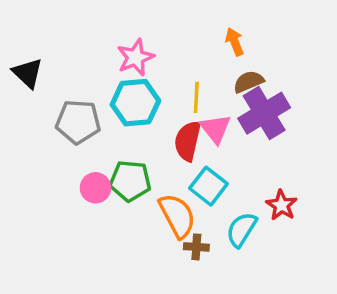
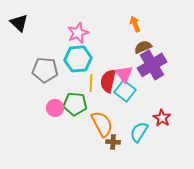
black triangle: (28, 73) -> (19, 23), moved
yellow line: (196, 97) -> (91, 83), moved
cyan square: (208, 186) -> (125, 91), moved

